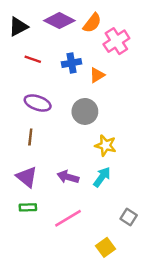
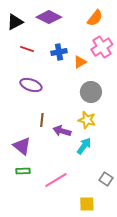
orange semicircle: (92, 23) -> (95, 18), moved
pink cross: (116, 41) -> (102, 47), moved
gray circle: (85, 111) -> (91, 92), moved
brown line: (30, 137) -> (42, 120), moved
purple arrow: (68, 177) -> (62, 131), moved
yellow square: (106, 247) -> (87, 204), turned 35

